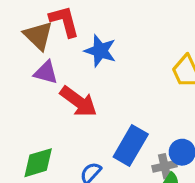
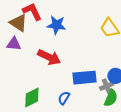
purple triangle: (46, 72) -> (14, 44), moved
blue rectangle: (131, 146) -> (84, 78), turned 65

